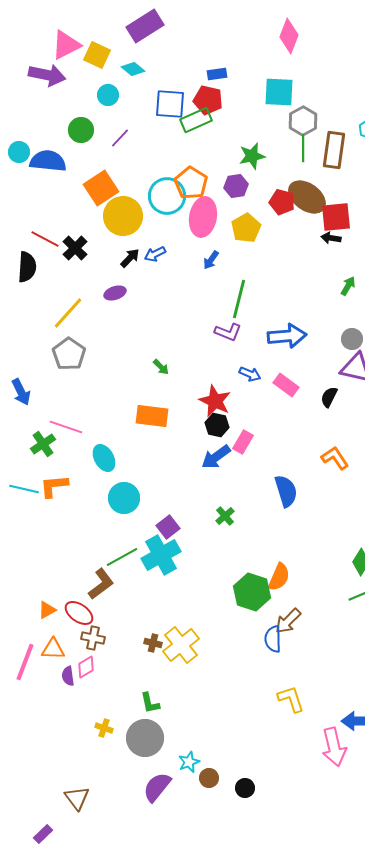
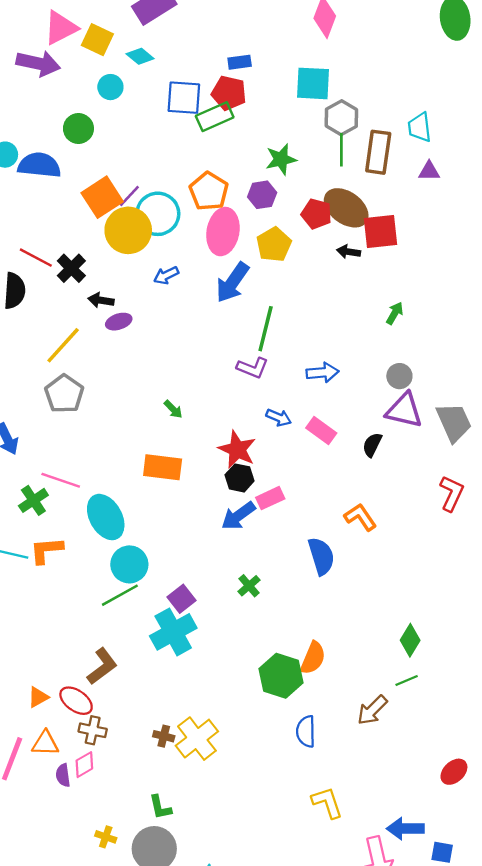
purple line: (120, 138) -> (129, 196), moved
cyan circle: (167, 196) -> (158, 214), moved
black arrow: (331, 238) -> (349, 252), moved
black arrow: (130, 258) -> (101, 300), moved, turned -125
blue arrow: (211, 260) -> (232, 282), size x1.8
blue arrow: (287, 336) -> (322, 373), size x0.7
pink rectangle: (243, 442) -> (270, 498), turned 35
cyan ellipse: (104, 458) -> (106, 517), size x1.4
orange L-shape: (335, 458) -> (360, 517), moved
green line: (122, 557) -> (120, 595), moved
brown arrow: (288, 621) -> (372, 710), moved

